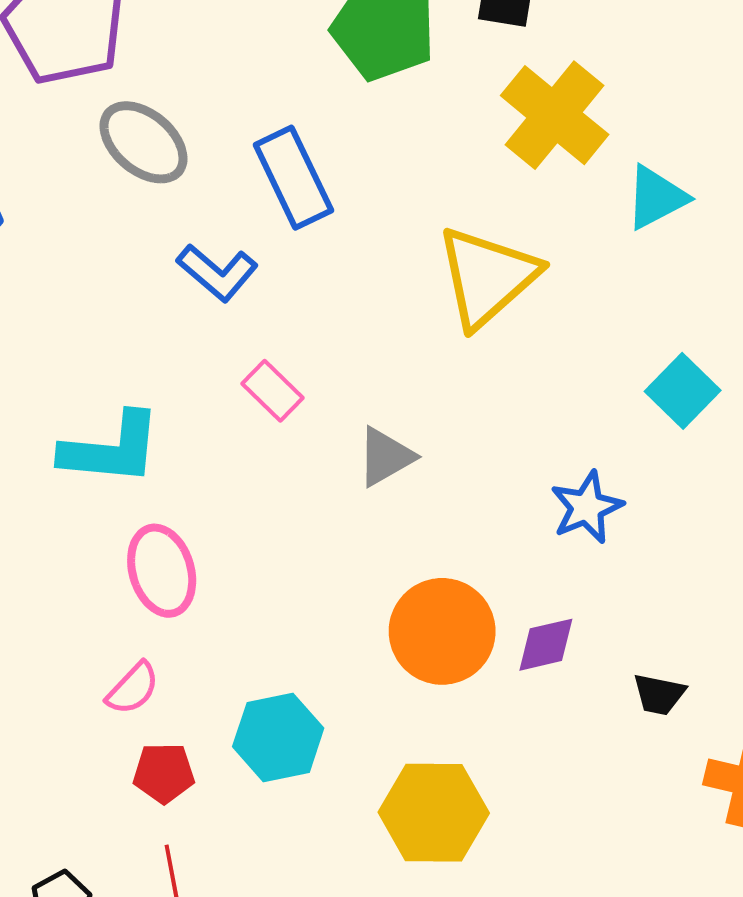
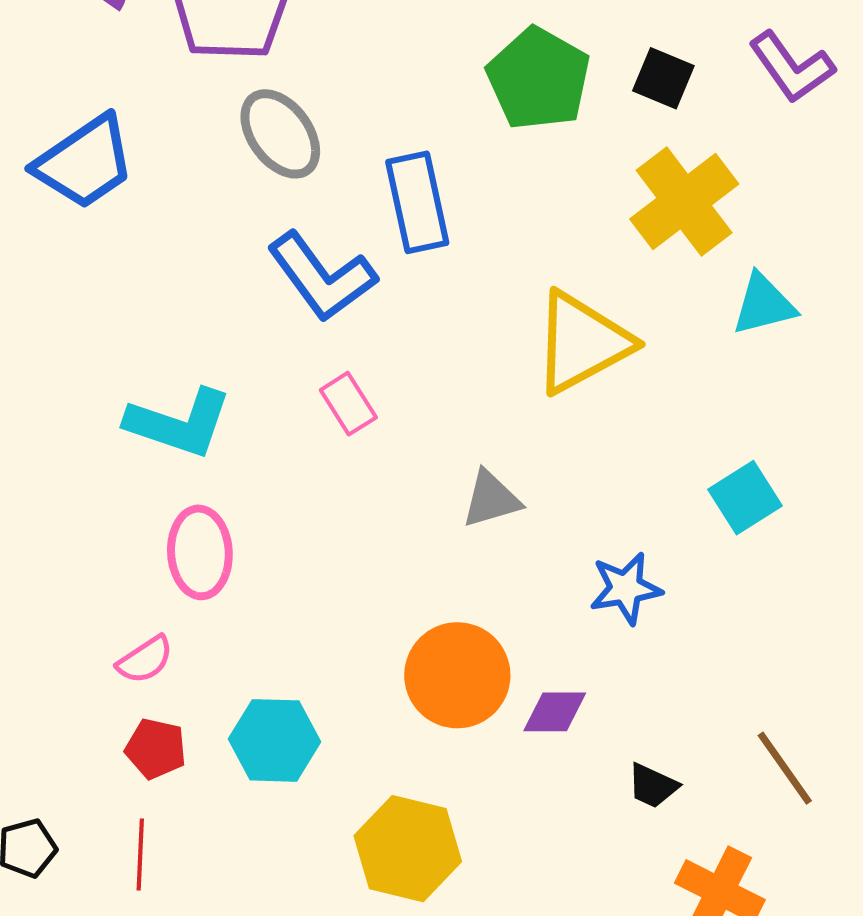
blue L-shape: (217, 273) -> (322, 277), size x1.4
gray triangle: (385, 457) -> (491, 499), moved

